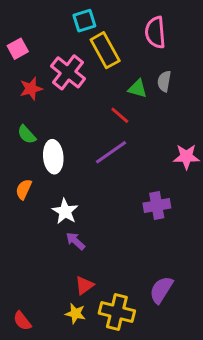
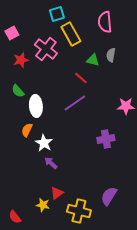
orange semicircle: (24, 189) -> (27, 130), moved
yellow star: (75, 313) -> (43, 205), moved

